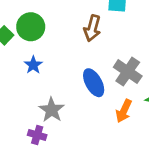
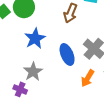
blue star: (33, 65) -> (35, 38), moved, size x1.5

